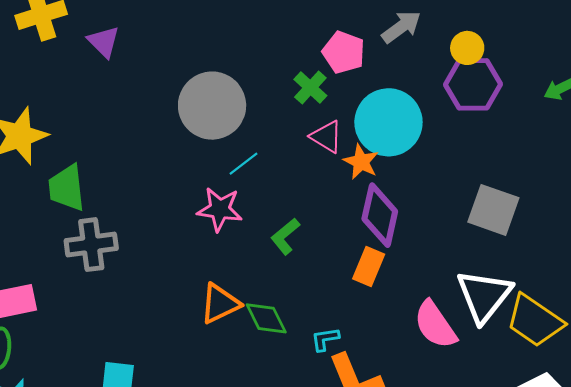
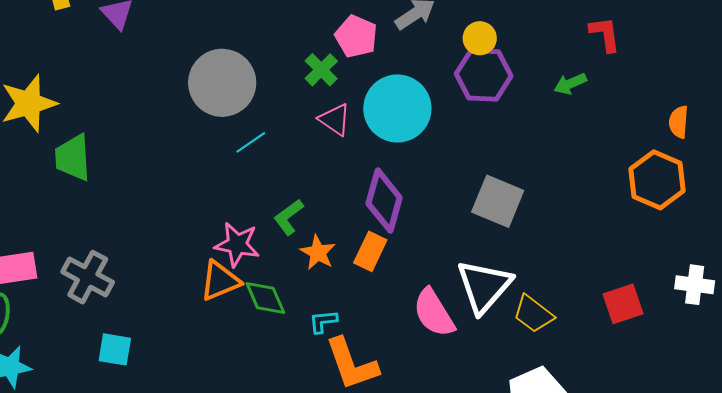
orange star: (361, 162) -> (318, 253), moved
pink star: (220, 209) -> (237, 244), moved
gray cross: (91, 245) -> (88, 277), moved, turned 33
yellow trapezoid: (535, 321) -> (533, 314), size x0.7

